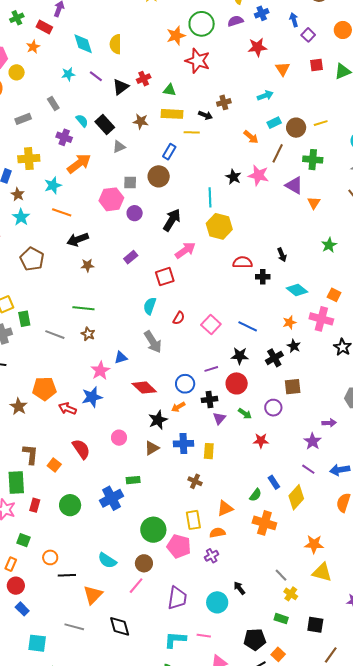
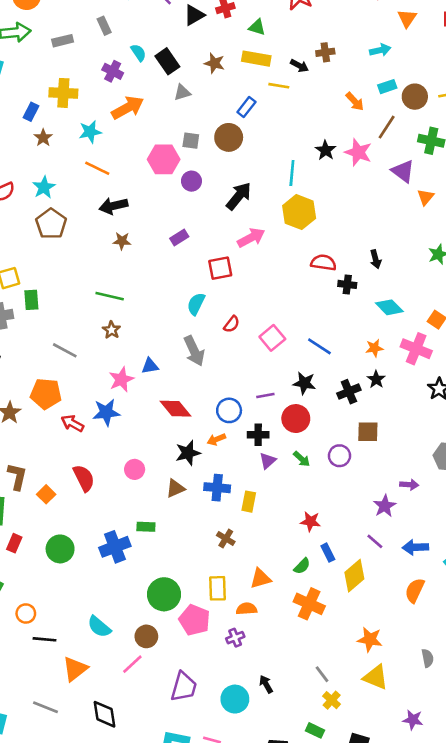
cyan star: (21, 217) -> (44, 187), moved
gray line: (55, 335) -> (65, 350), moved
red star: (261, 441) -> (310, 521), moved

